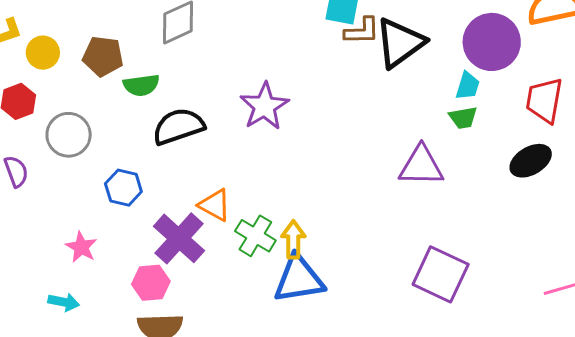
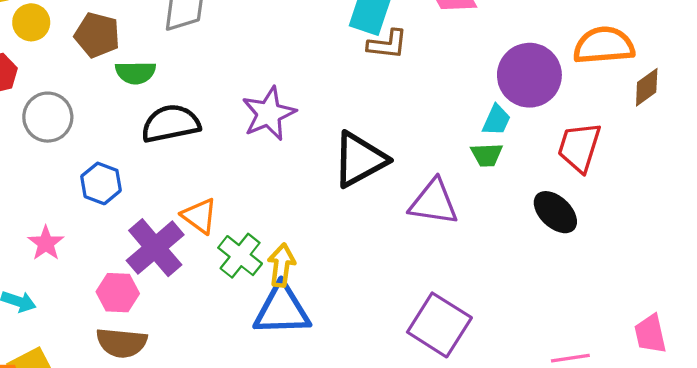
black triangle: (400, 43) -> (360, 160), moved
black ellipse: (531, 161) -> (555, 212), turned 66

